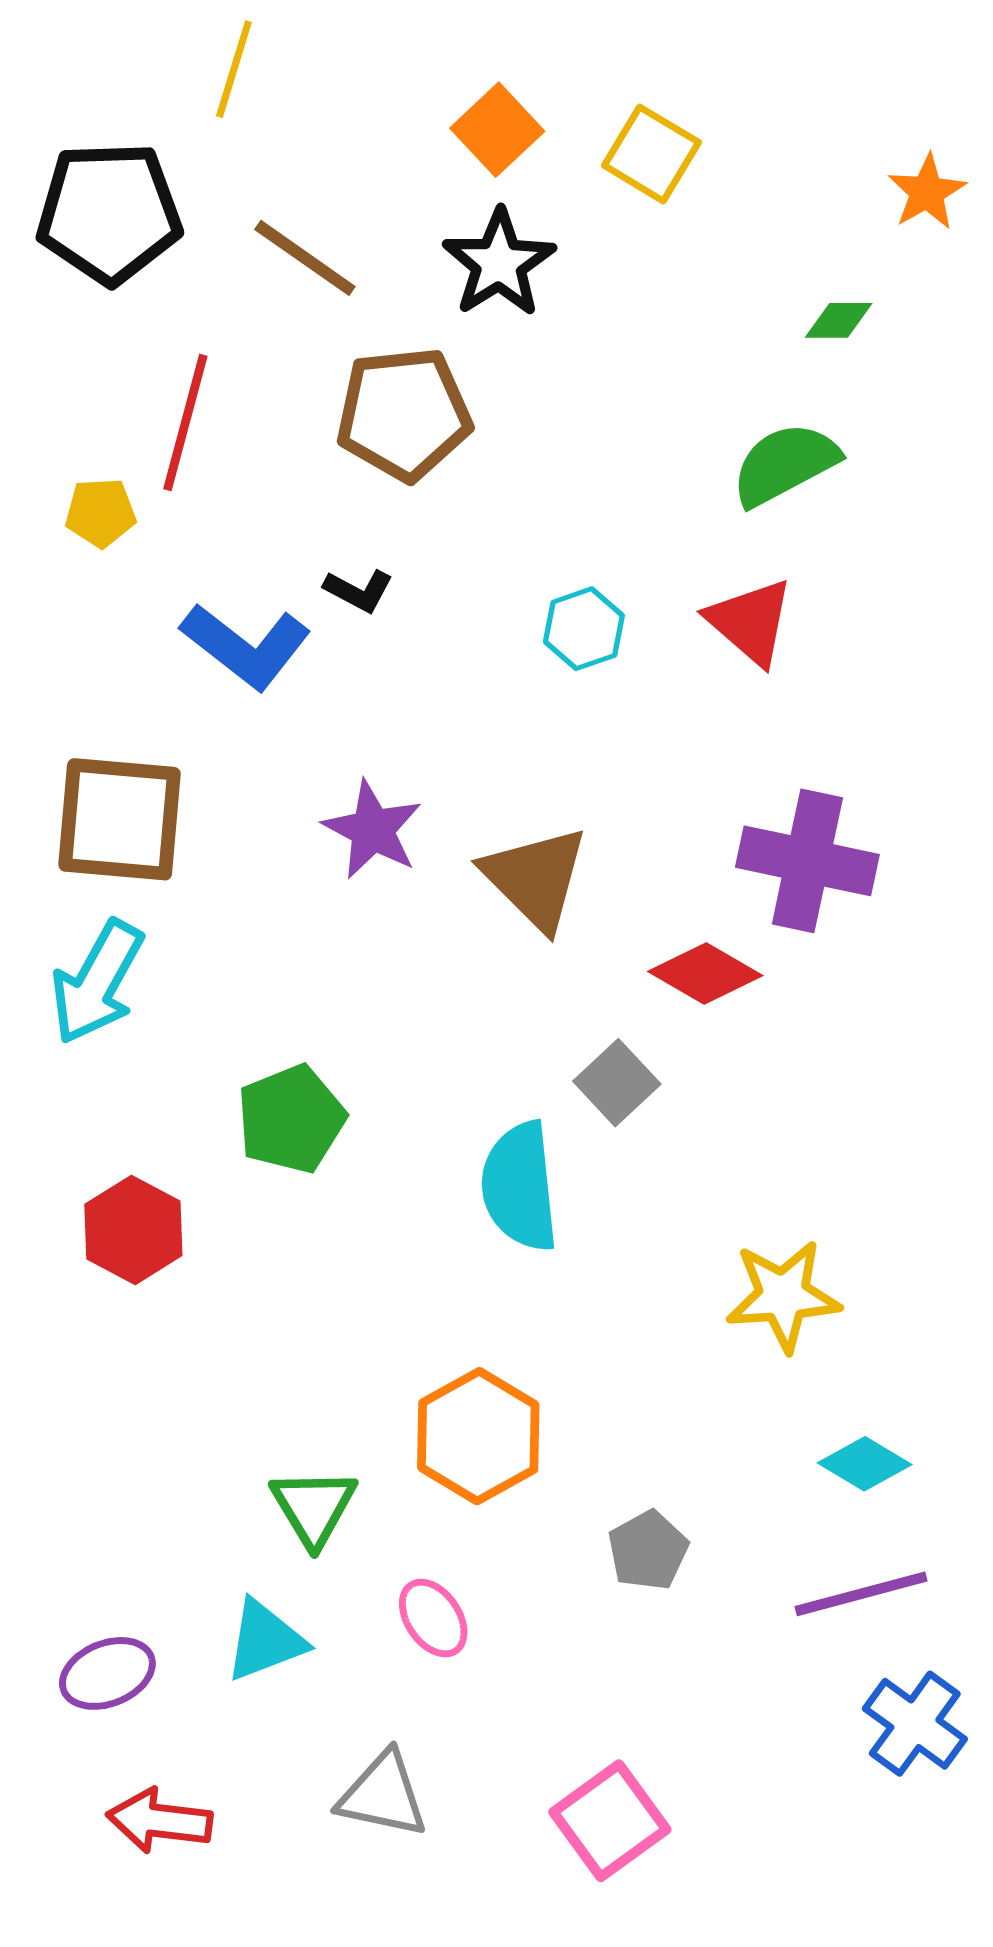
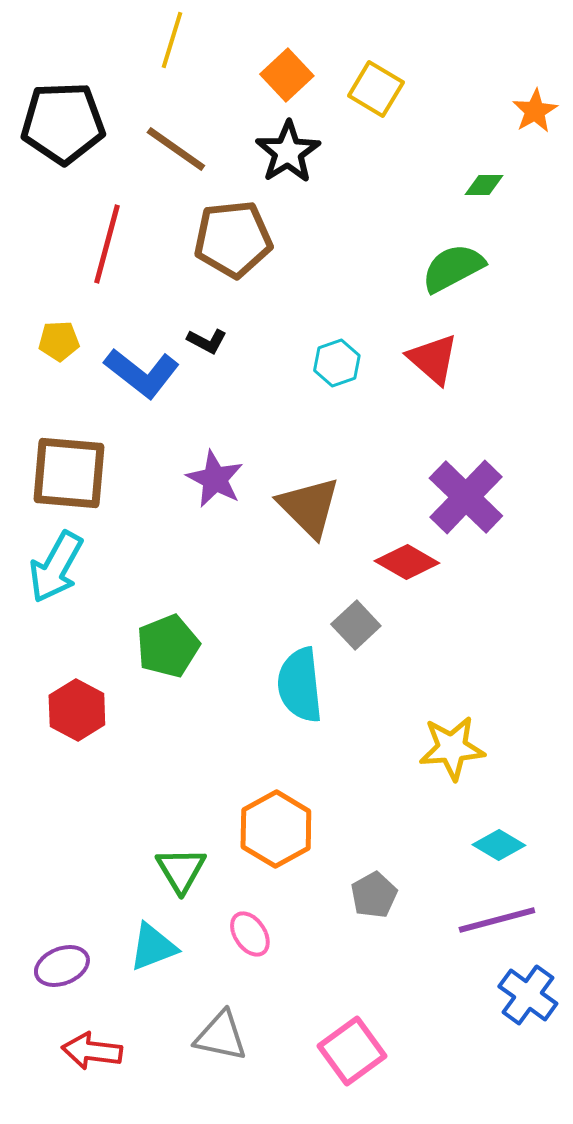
yellow line: (234, 69) -> (172, 40), moved
yellow pentagon: (100, 513) -> (59, 341), moved
purple cross: (807, 861) -> (466, 497), turned 32

